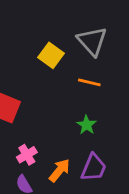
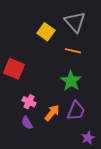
green star: (86, 125) -> (71, 81), size x1.5
pink cross: (27, 155) -> (29, 102), turned -32

